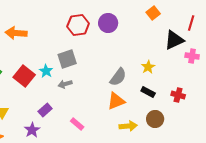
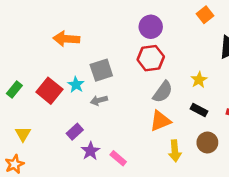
red hexagon: (78, 25) -> (151, 58), moved
orange arrow: (16, 33) -> (66, 39), moved
pink rectangle: (77, 124) -> (118, 158), moved
yellow arrow: (128, 126) -> (175, 151), turned 90
purple star: (32, 130) -> (90, 151), moved

